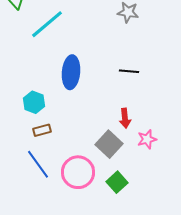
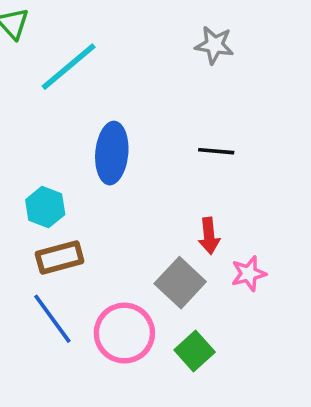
brown rectangle: (42, 130) -> (60, 257), size x1.4

